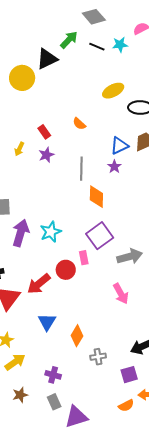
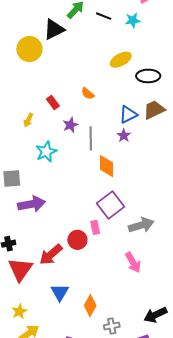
cyan star: (120, 45) -> (133, 20), moved
purple star: (46, 155) -> (70, 125), moved
cyan star: (51, 232) -> (46, 152), moved
purple arrow: (21, 233) -> (32, 204), turned 64

